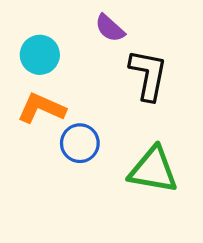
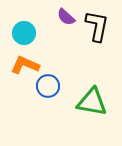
black L-shape: (148, 75) -> (97, 26), moved

